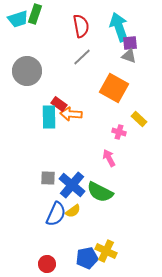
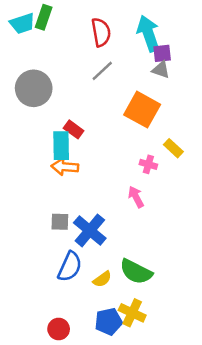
orange arrow: (71, 114) -> (65, 167), moved
green semicircle: (100, 192) -> (136, 272), moved
yellow semicircle: (73, 211) -> (102, 279), moved

